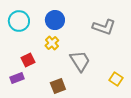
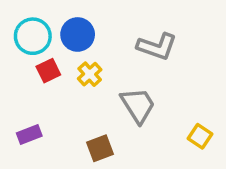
blue circle: (55, 20) -> (78, 34), moved
gray L-shape: (104, 27) -> (157, 47), moved
red square: (28, 60) -> (48, 71), moved

